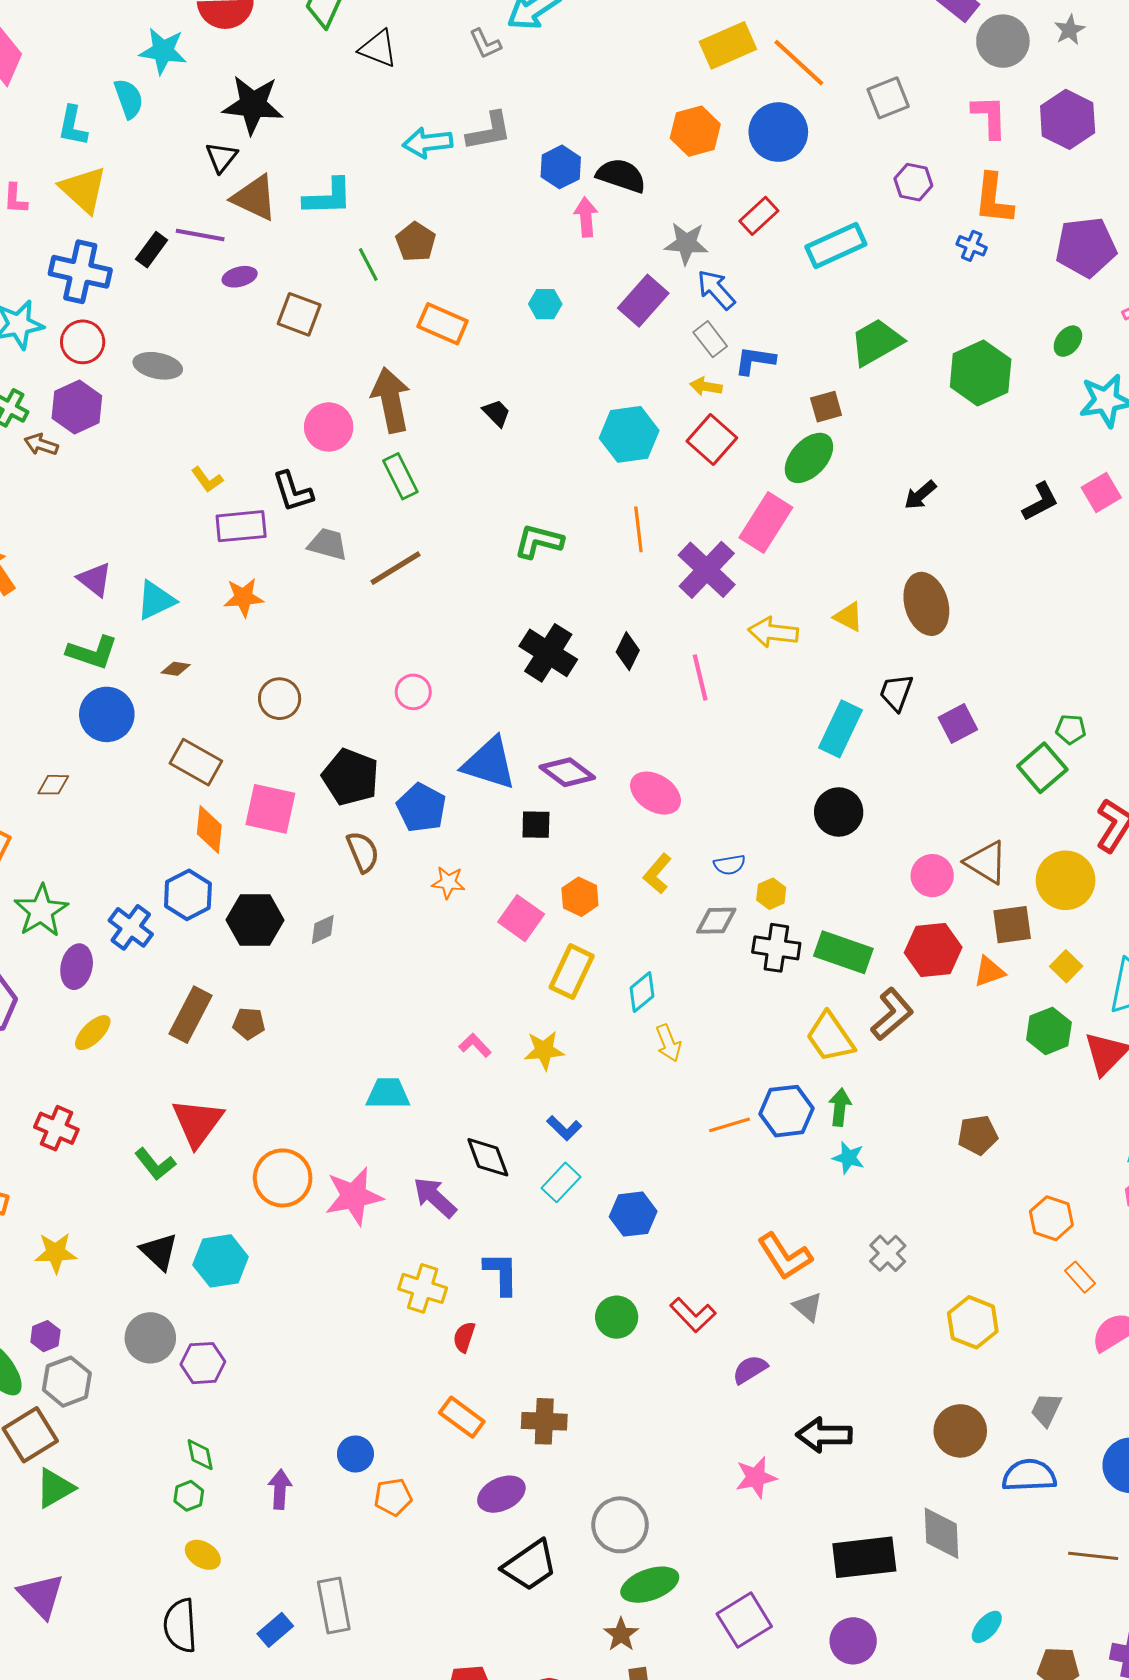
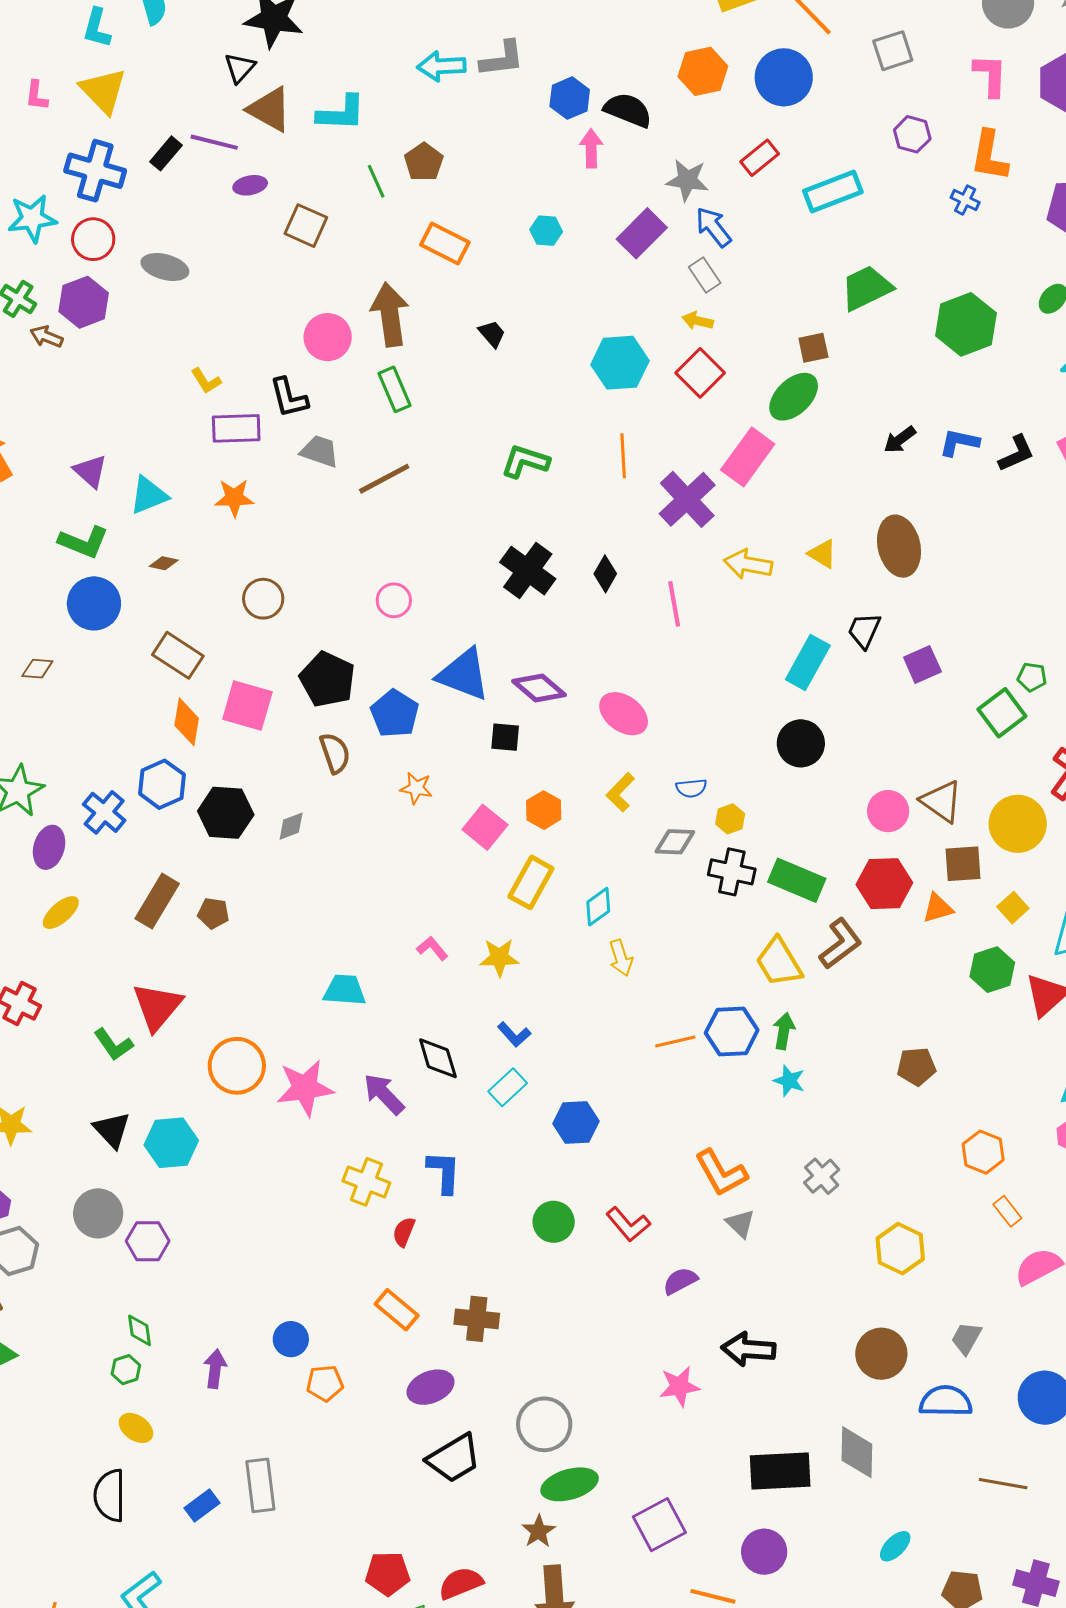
blue L-shape: (755, 360) -> (959, 442), moved

